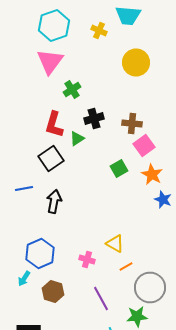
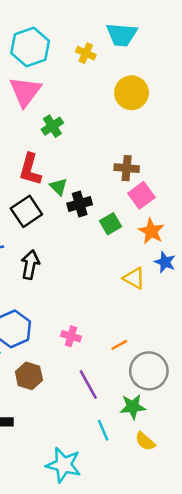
black cross: (94, 118) -> (80, 204), moved
green triangle: (77, 138) -> (59, 187), turned -42
yellow triangle: (115, 244) -> (134, 278), moved

